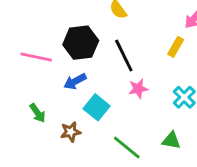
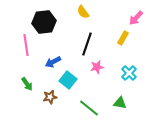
black hexagon: (81, 43) -> (44, 22), moved
black line: (124, 56) -> (87, 44), turned 45
pink line: (36, 57) -> (26, 45), turned 70

